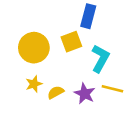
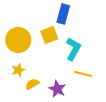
yellow semicircle: (56, 92) -> (32, 84), moved
purple star: (85, 94) -> (57, 89), moved

